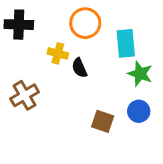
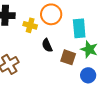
yellow cross: (58, 53) -> (30, 25), moved
brown square: (103, 121) -> (68, 57), moved

